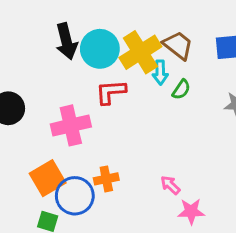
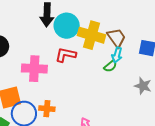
yellow cross: (140, 52) -> (91, 35), turned 32
cyan arrow: (160, 72) -> (117, 55), moved

